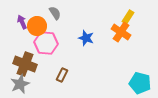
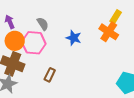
gray semicircle: (55, 13) -> (43, 24), moved
orange circle: (37, 26) -> (15, 41), moved

